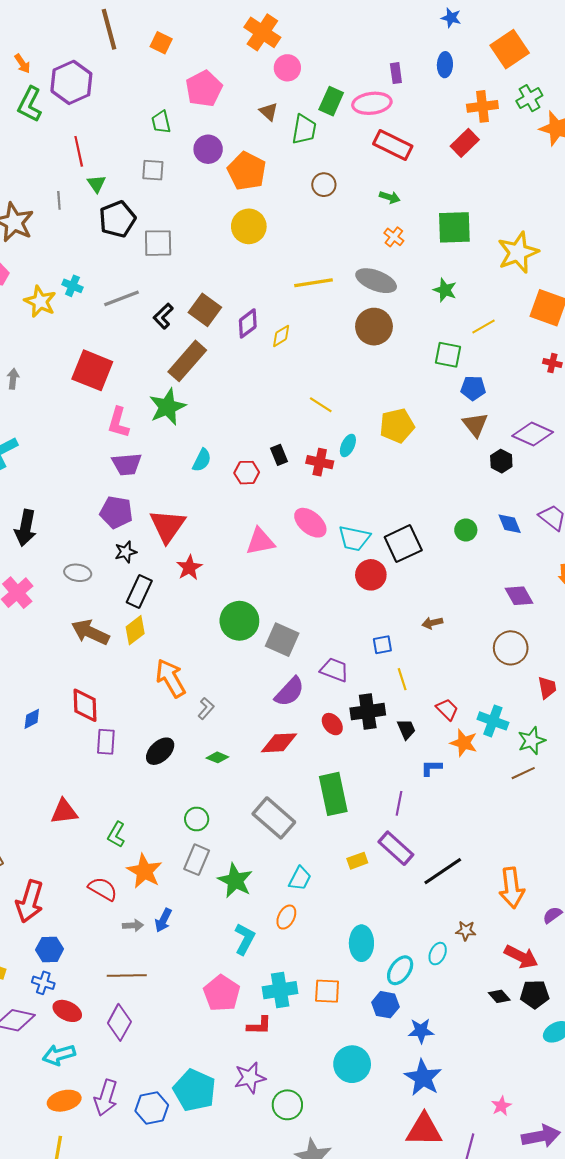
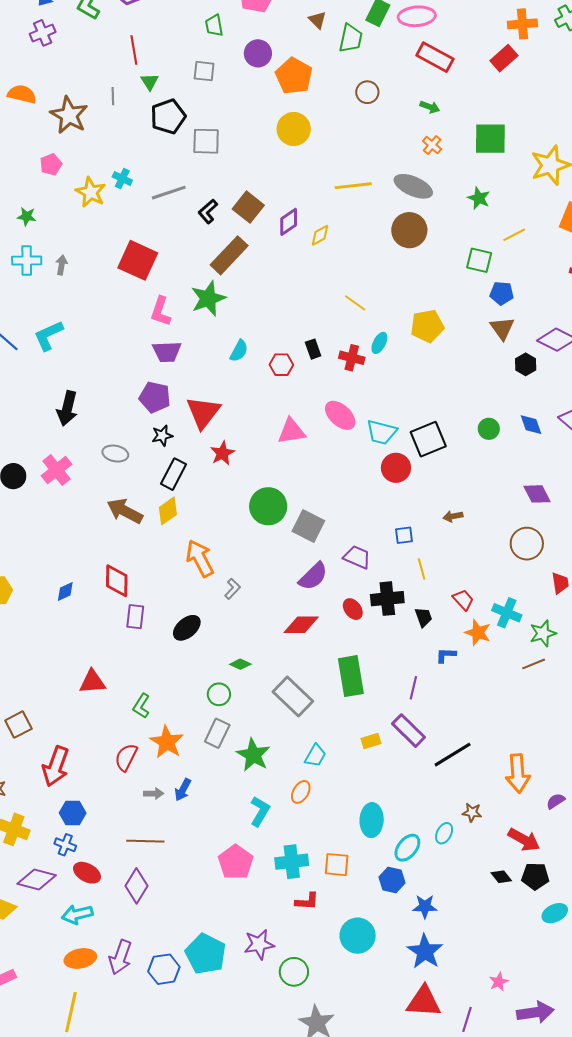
green diamond: (217, 757) -> (240, 664), moved
red semicircle: (103, 889) -> (126, 757), turned -96
red L-shape: (259, 1026) -> (307, 901), moved

